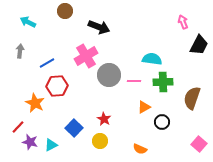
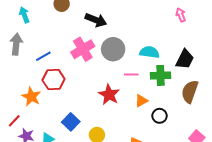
cyan arrow: (28, 22) -> (24, 15), turned 42
black trapezoid: (199, 45) -> (185, 59), moved
gray arrow: (20, 51) -> (16, 44), size x1.5
gray circle: (109, 75) -> (113, 49), moved
red star: (104, 119) -> (109, 95), moved, size x1.5

